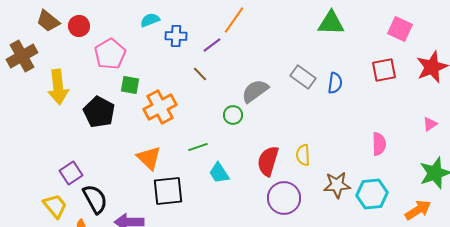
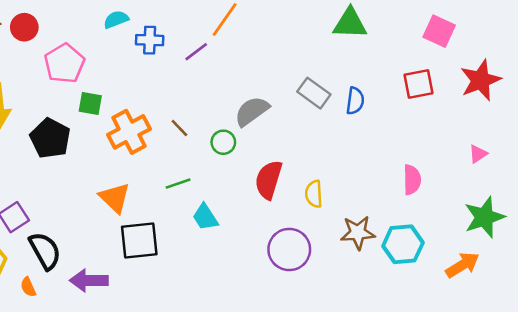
brown line: (200, 74) -> (179, 128), moved
red semicircle: (268, 161) -> (269, 180), moved

